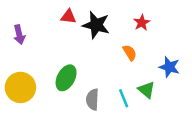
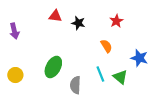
black star: (96, 25) -> (78, 23), size x0.6
yellow circle: (20, 87) -> (15, 75), size x0.6
cyan line: (124, 98) -> (100, 74), moved

